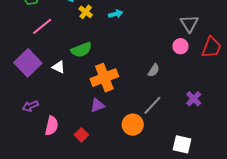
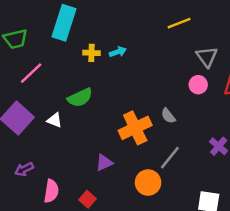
yellow cross: (86, 12) -> (91, 53), moved, turned -32
gray semicircle: (154, 70) -> (168, 116), turned 112
orange cross: (104, 78) -> (135, 128), moved

